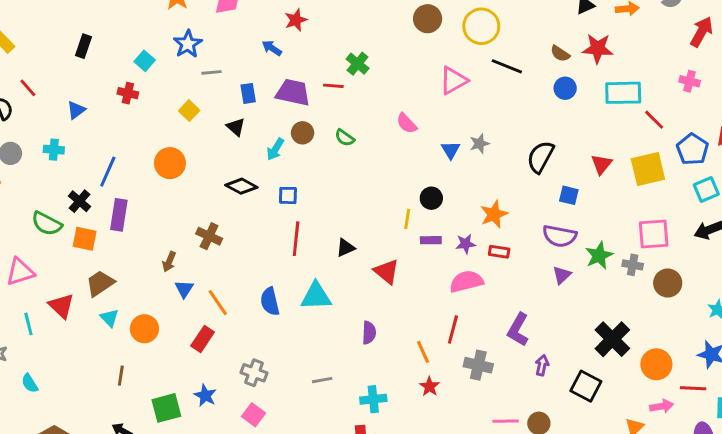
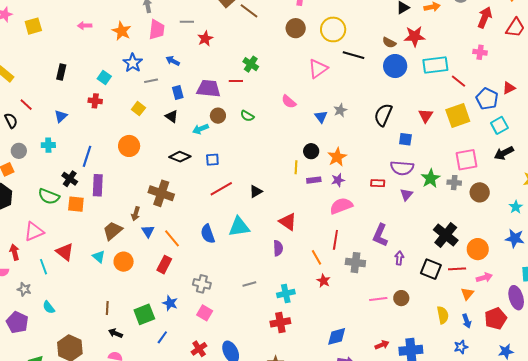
blue arrow: (272, 48) -> (173, 61), moved
blue circle: (565, 88) -> (395, 66), size x1.5
cyan arrow: (275, 149) -> (200, 129), turned 42
orange star: (494, 214) -> (337, 157), moved
brown cross: (209, 236) -> (161, 193), size x1.4
red line: (296, 239) -> (221, 189), turned 60
red rectangle: (499, 252) -> (378, 183), moved
red triangle: (387, 272) -> (288, 222), moved
brown trapezoid: (100, 283) -> (113, 231), moved
brown line: (121, 376) -> (107, 308), moved
red line: (693, 388) -> (457, 269), moved

